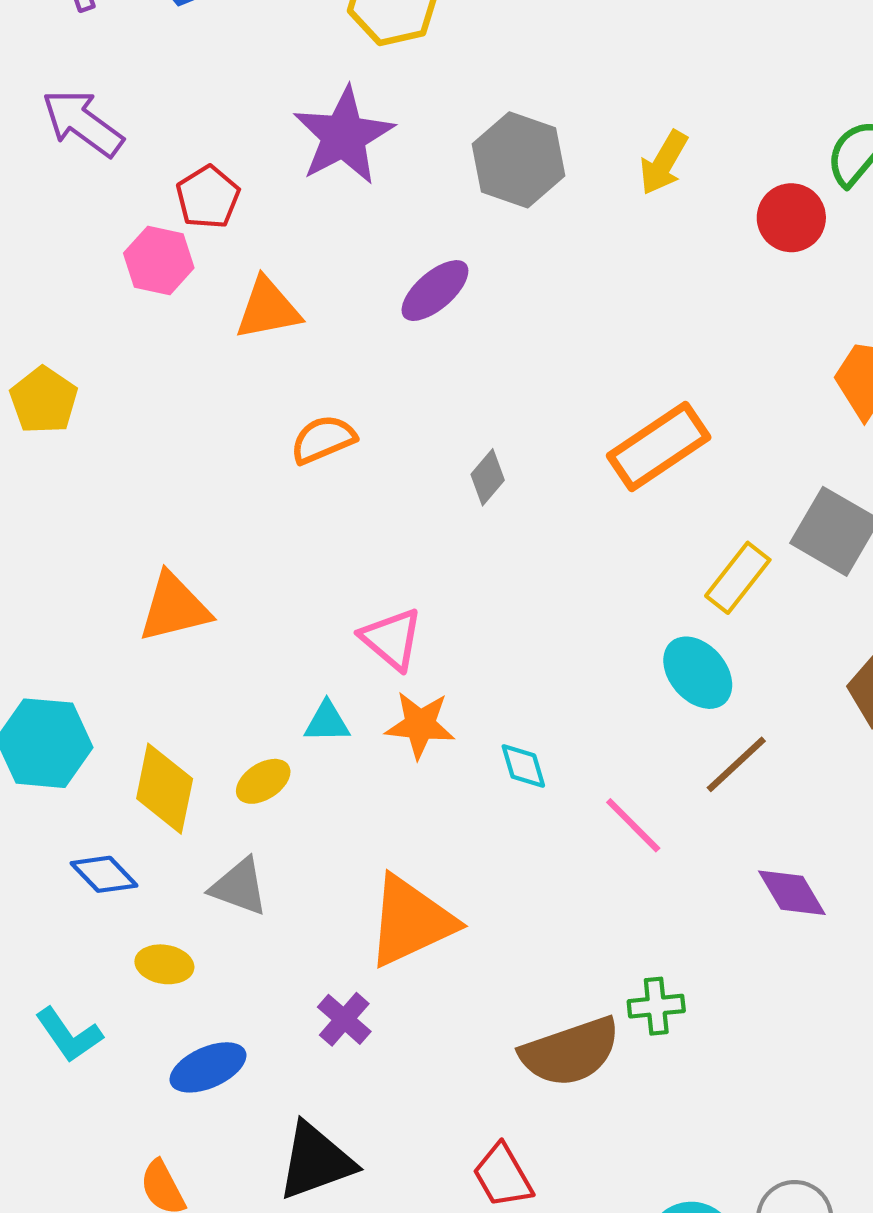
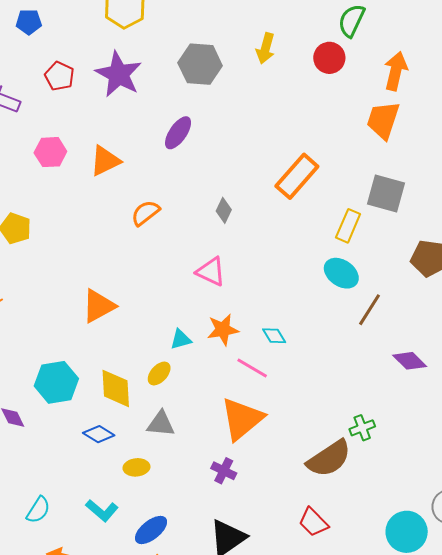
red pentagon: (208, 197) -> (59, 76), moved
pink triangle: (392, 639) -> (211, 272), moved
pink line: (633, 825) -> (252, 368), moved
blue ellipse: (208, 1067) -> (151, 530), moved

